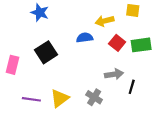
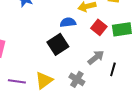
black square: (46, 52) -> (58, 44), moved
gray arrow: (114, 74) -> (96, 57), turned -30

